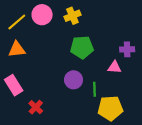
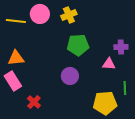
yellow line: (17, 22) -> (16, 21), turned 48
orange triangle: (17, 49) -> (16, 58), moved
green line: (95, 89) -> (125, 88), moved

